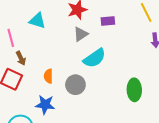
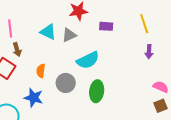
cyan triangle: (37, 21) -> (48, 32), moved
gray triangle: (81, 34) -> (69, 35), moved
green ellipse: (134, 90) -> (97, 91), moved

